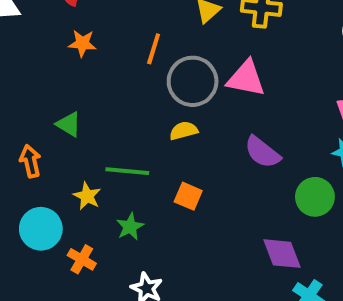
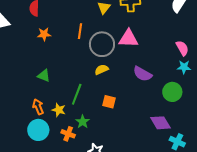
orange arrow: (30, 161) -> (38, 107), moved
green line: (127, 171) -> (77, 94), turned -65
orange cross: (82, 259) -> (68, 134), moved

